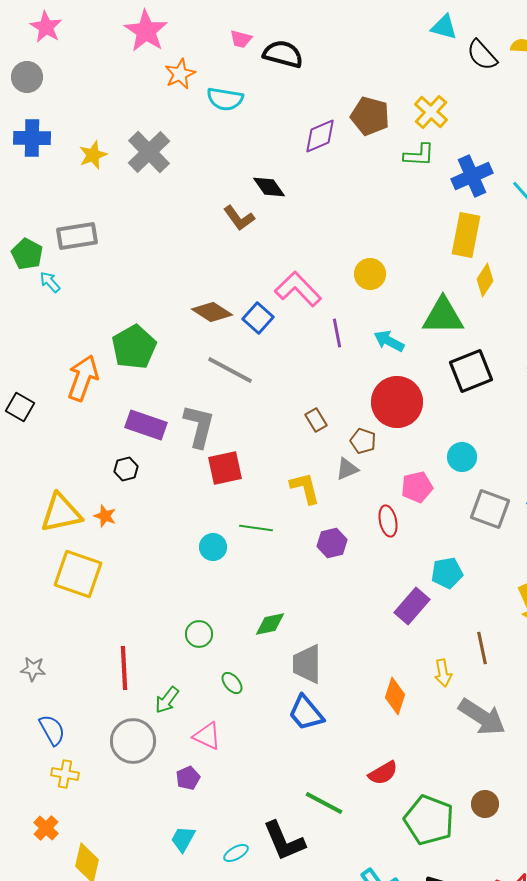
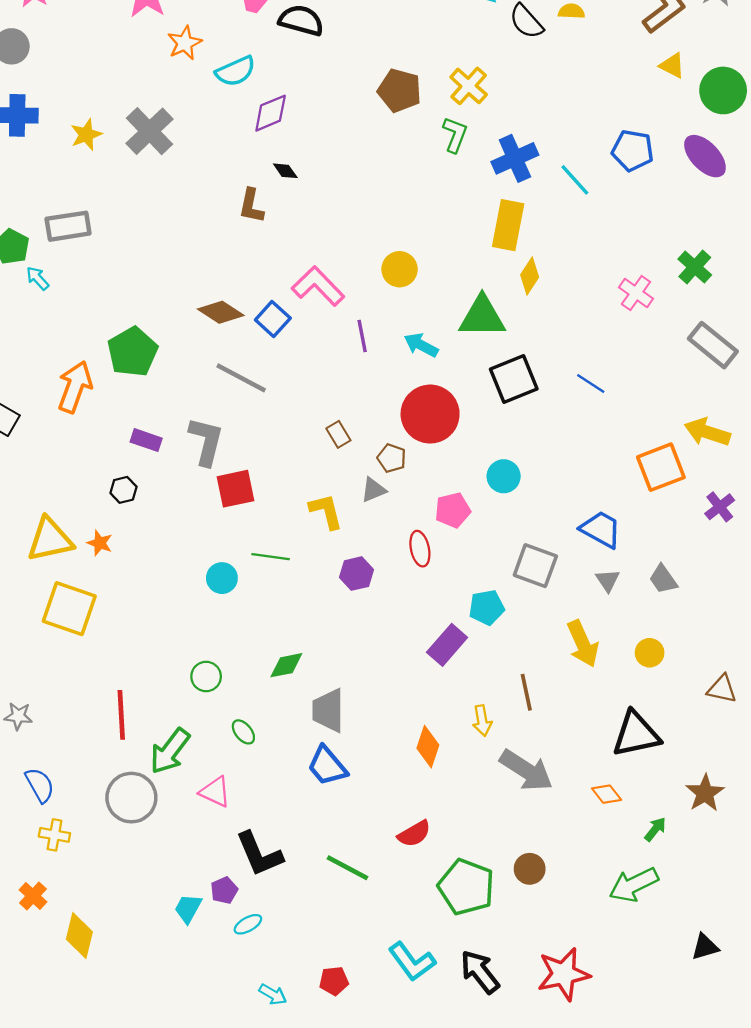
cyan semicircle: (225, 99) -> (235, 71), turned -33
purple diamond: (320, 136) -> (271, 113), moved
green L-shape: (419, 155) -> (455, 135), turned -72
black diamond: (269, 187) -> (285, 171), size x0.7
brown L-shape: (239, 218) -> (251, 206), turned 48
purple rectangle: (146, 425) -> (146, 440), size x0.7
gray square: (490, 509) -> (535, 566), moved
green arrow: (167, 700) -> (170, 751), size x1.5
purple pentagon: (188, 778) -> (224, 890), moved
black L-shape: (284, 841) -> (259, 854), moved

